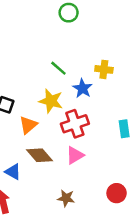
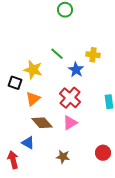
yellow star: (51, 101) -> (33, 70), moved
red cross: (75, 124) -> (70, 98), turned -30
blue triangle: (13, 172) -> (28, 143), moved

